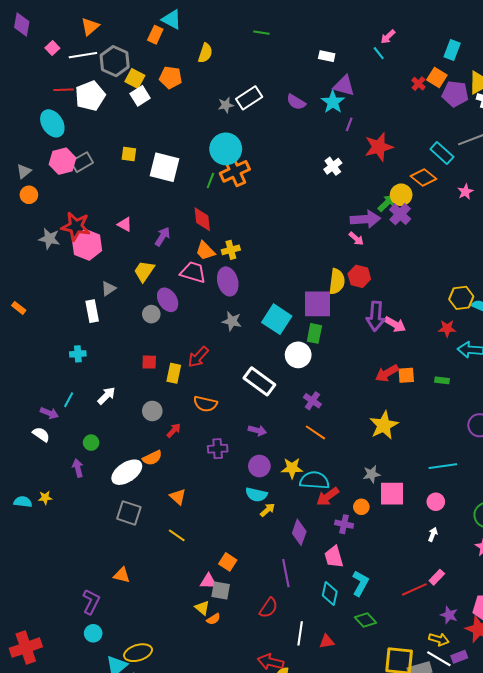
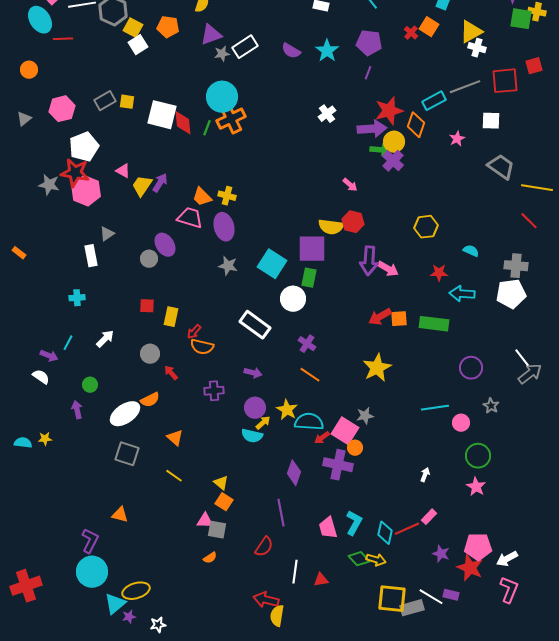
purple triangle: (344, 86) -> (211, 35), moved, turned -35
purple pentagon: (455, 94) -> (369, 43), moved
white pentagon: (90, 96) -> (84, 147), moved
cyan ellipse: (52, 123) -> (40, 20), moved
purple line: (349, 124) -> (368, 73), moved
red star: (379, 147) -> (389, 111), moved
cyan rectangle: (442, 153) -> (434, 101), turned -70
gray rectangle: (82, 162) -> (105, 101), moved
orange diamond: (424, 177) -> (416, 125), turned 70
orange circle: (29, 195) -> (29, 70), moved
green arrow: (387, 203) -> (380, 150), turned 48
red diamond: (202, 219) -> (183, 123), moved
purple arrow: (365, 219) -> (372, 129), moved
yellow cross: (231, 250) -> (227, 196), turned 30
yellow trapezoid: (144, 271) -> (142, 186), moved
yellow semicircle: (337, 281) -> (331, 227), turned 90
yellow hexagon: (461, 298) -> (426, 227), moved
red arrow: (198, 357) -> (194, 332), moved, size x0.7
green rectangle: (442, 380) -> (434, 324), size x2.0
red arrow: (174, 430) -> (171, 373), turned -84
yellow star: (292, 468) -> (287, 410), turned 30
pink square: (392, 494) -> (345, 431), moved, turned 32
red arrow: (328, 497) -> (322, 438), size x0.7
pink circle: (436, 502) -> (461, 423), moved
yellow arrow: (268, 510) -> (263, 423), moved
purple cross: (344, 524) -> (338, 465), size x1.6
pink trapezoid: (334, 557) -> (328, 528), moved
cyan diamond: (330, 594) -> (385, 533), moved
yellow triangle: (202, 608) -> (221, 483), moved
cyan circle: (93, 633) -> (92, 572), size x1.8
yellow arrow: (439, 639) -> (376, 560), moved
purple rectangle: (459, 657) -> (451, 595), turned 35

